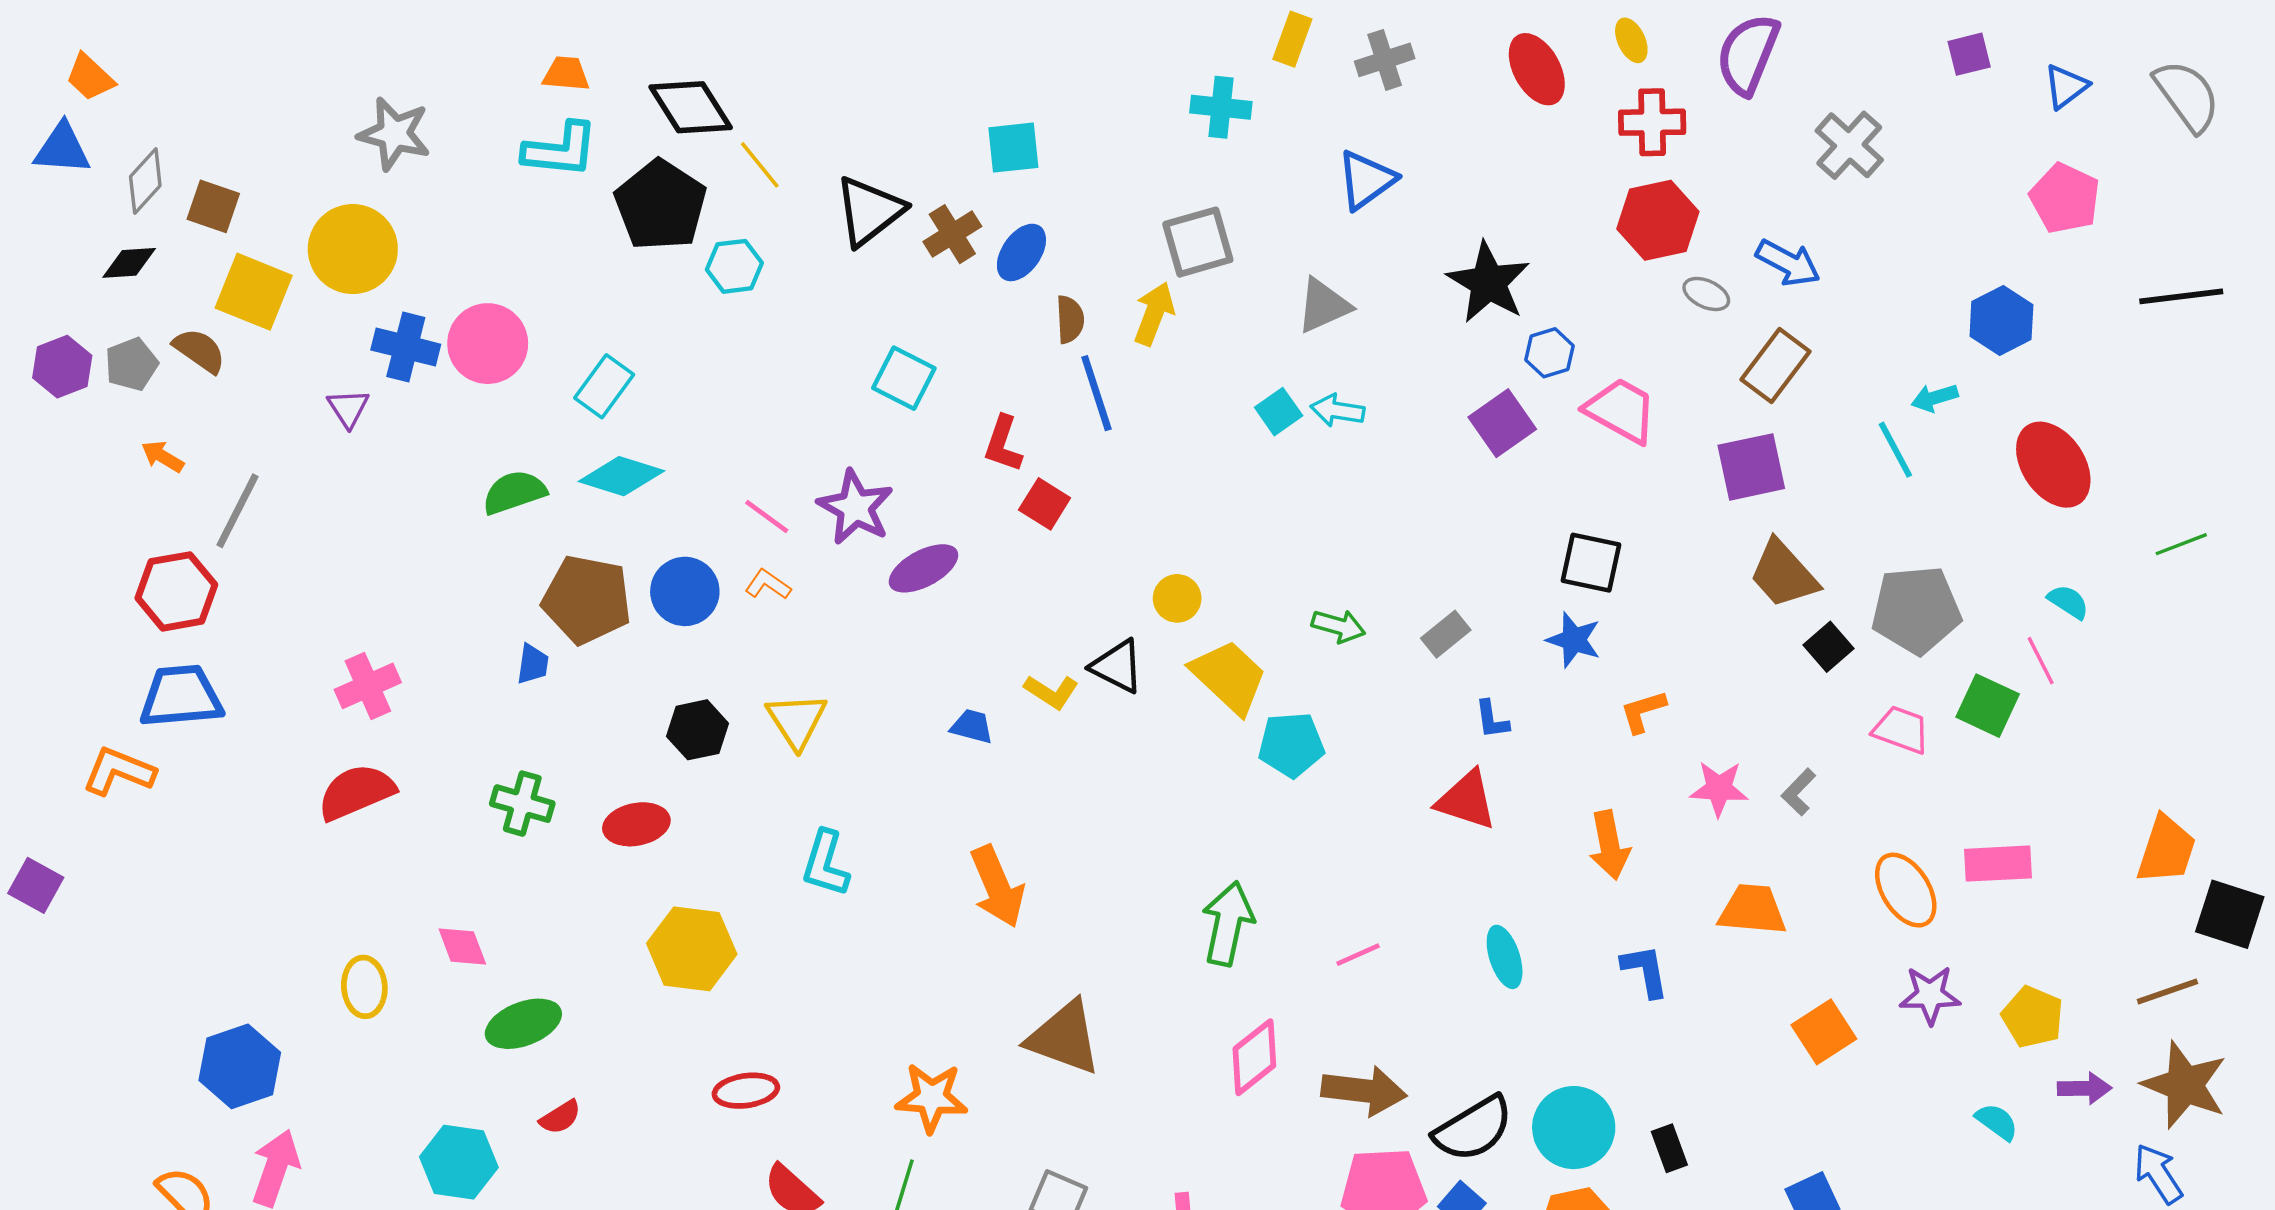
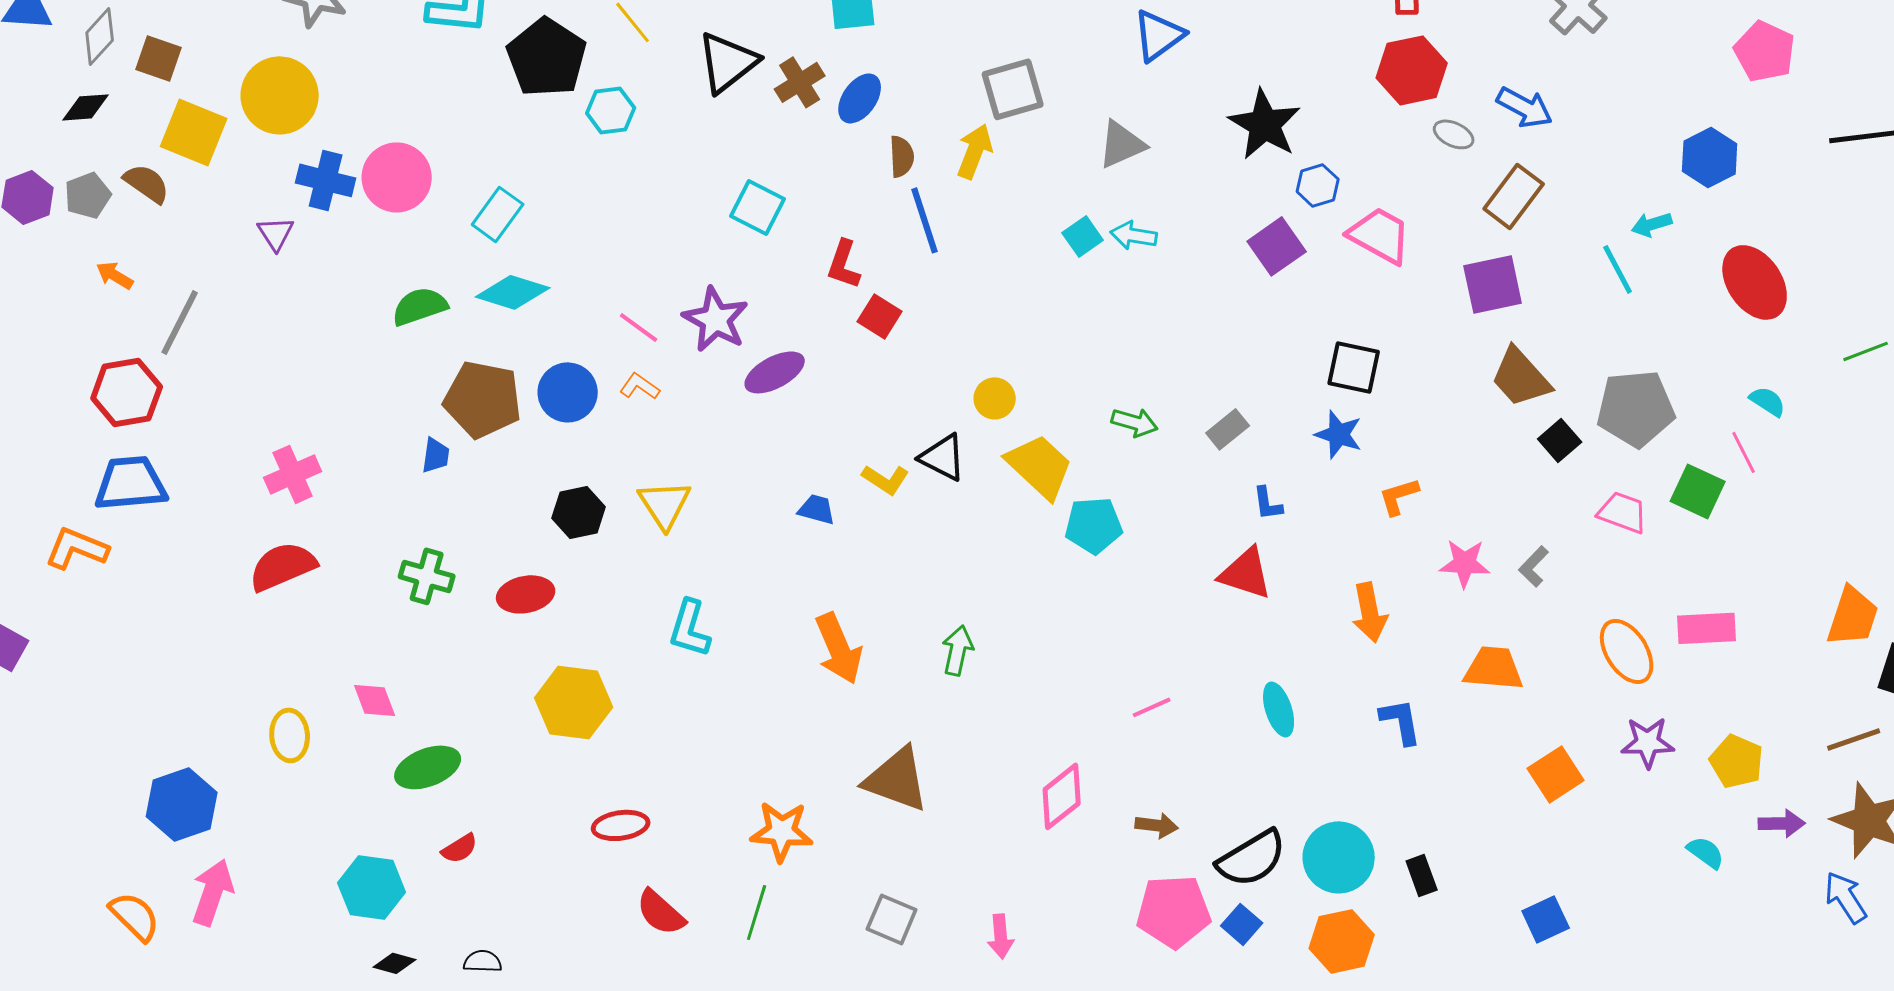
green arrow: (1228, 923) -> (958, 650), moved, size x0.7
brown arrow: (1364, 1091) -> (1157, 825), size x0.6

